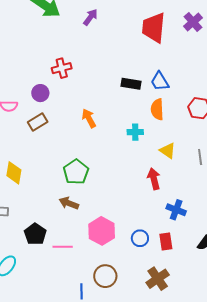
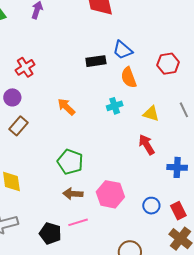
pink hexagon: (102, 231) -> (110, 194), moved
red rectangle: (166, 242) -> (178, 211), moved
pink line: (63, 247) -> (78, 222), moved

